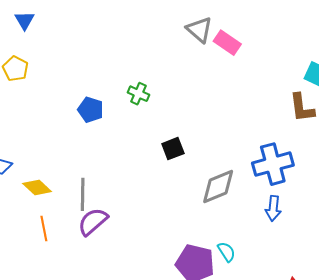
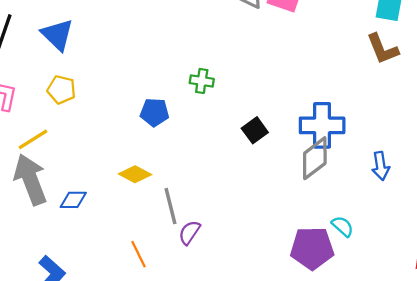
blue triangle: (25, 20) -> (57, 35), size x1.5
blue cross: (273, 164) -> (322, 125), moved, turned 30
yellow diamond: (37, 188) -> (135, 174), moved
purple semicircle: (93, 222) -> (189, 232), size x0.7

